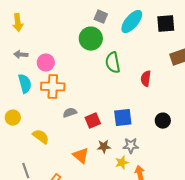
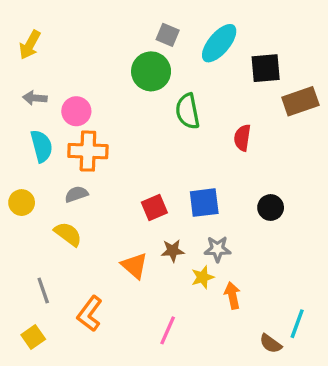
yellow arrow: (18, 23) -> (30, 45), turned 36
black square: (166, 24) -> (266, 68), moved
gray semicircle: (70, 113) -> (76, 194), moved

